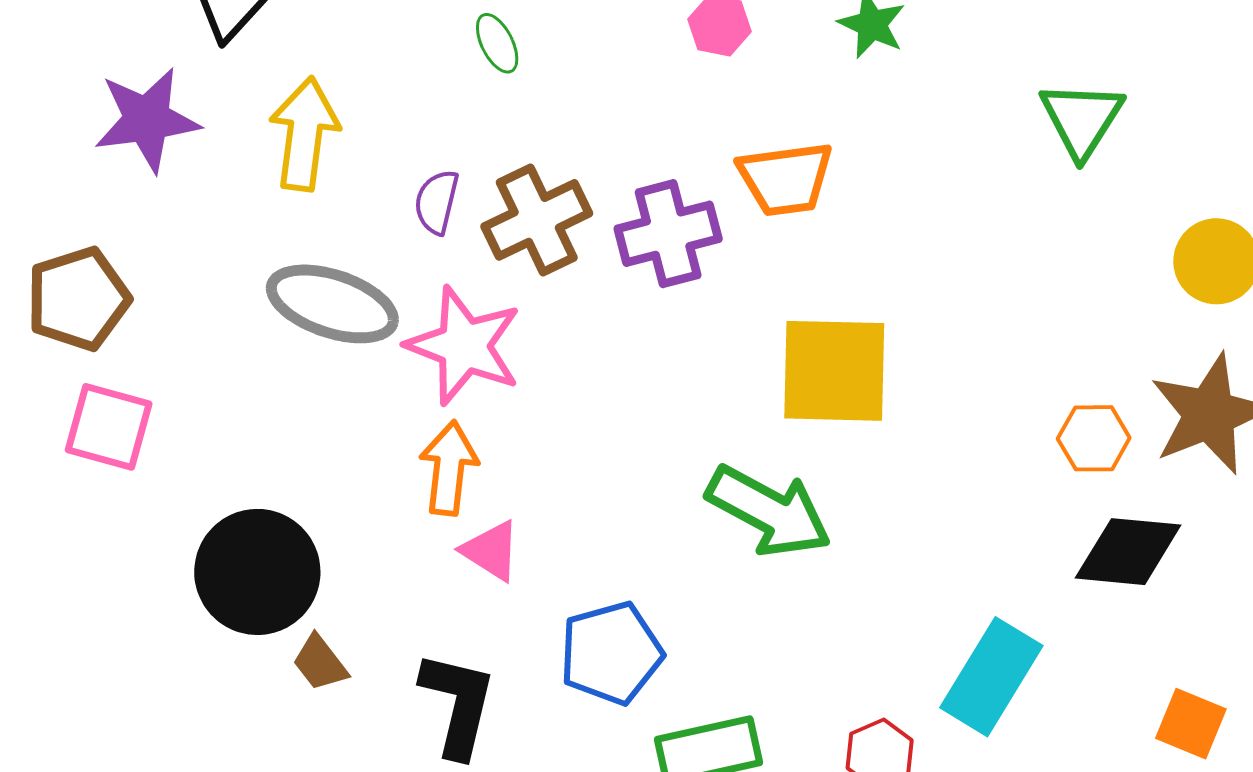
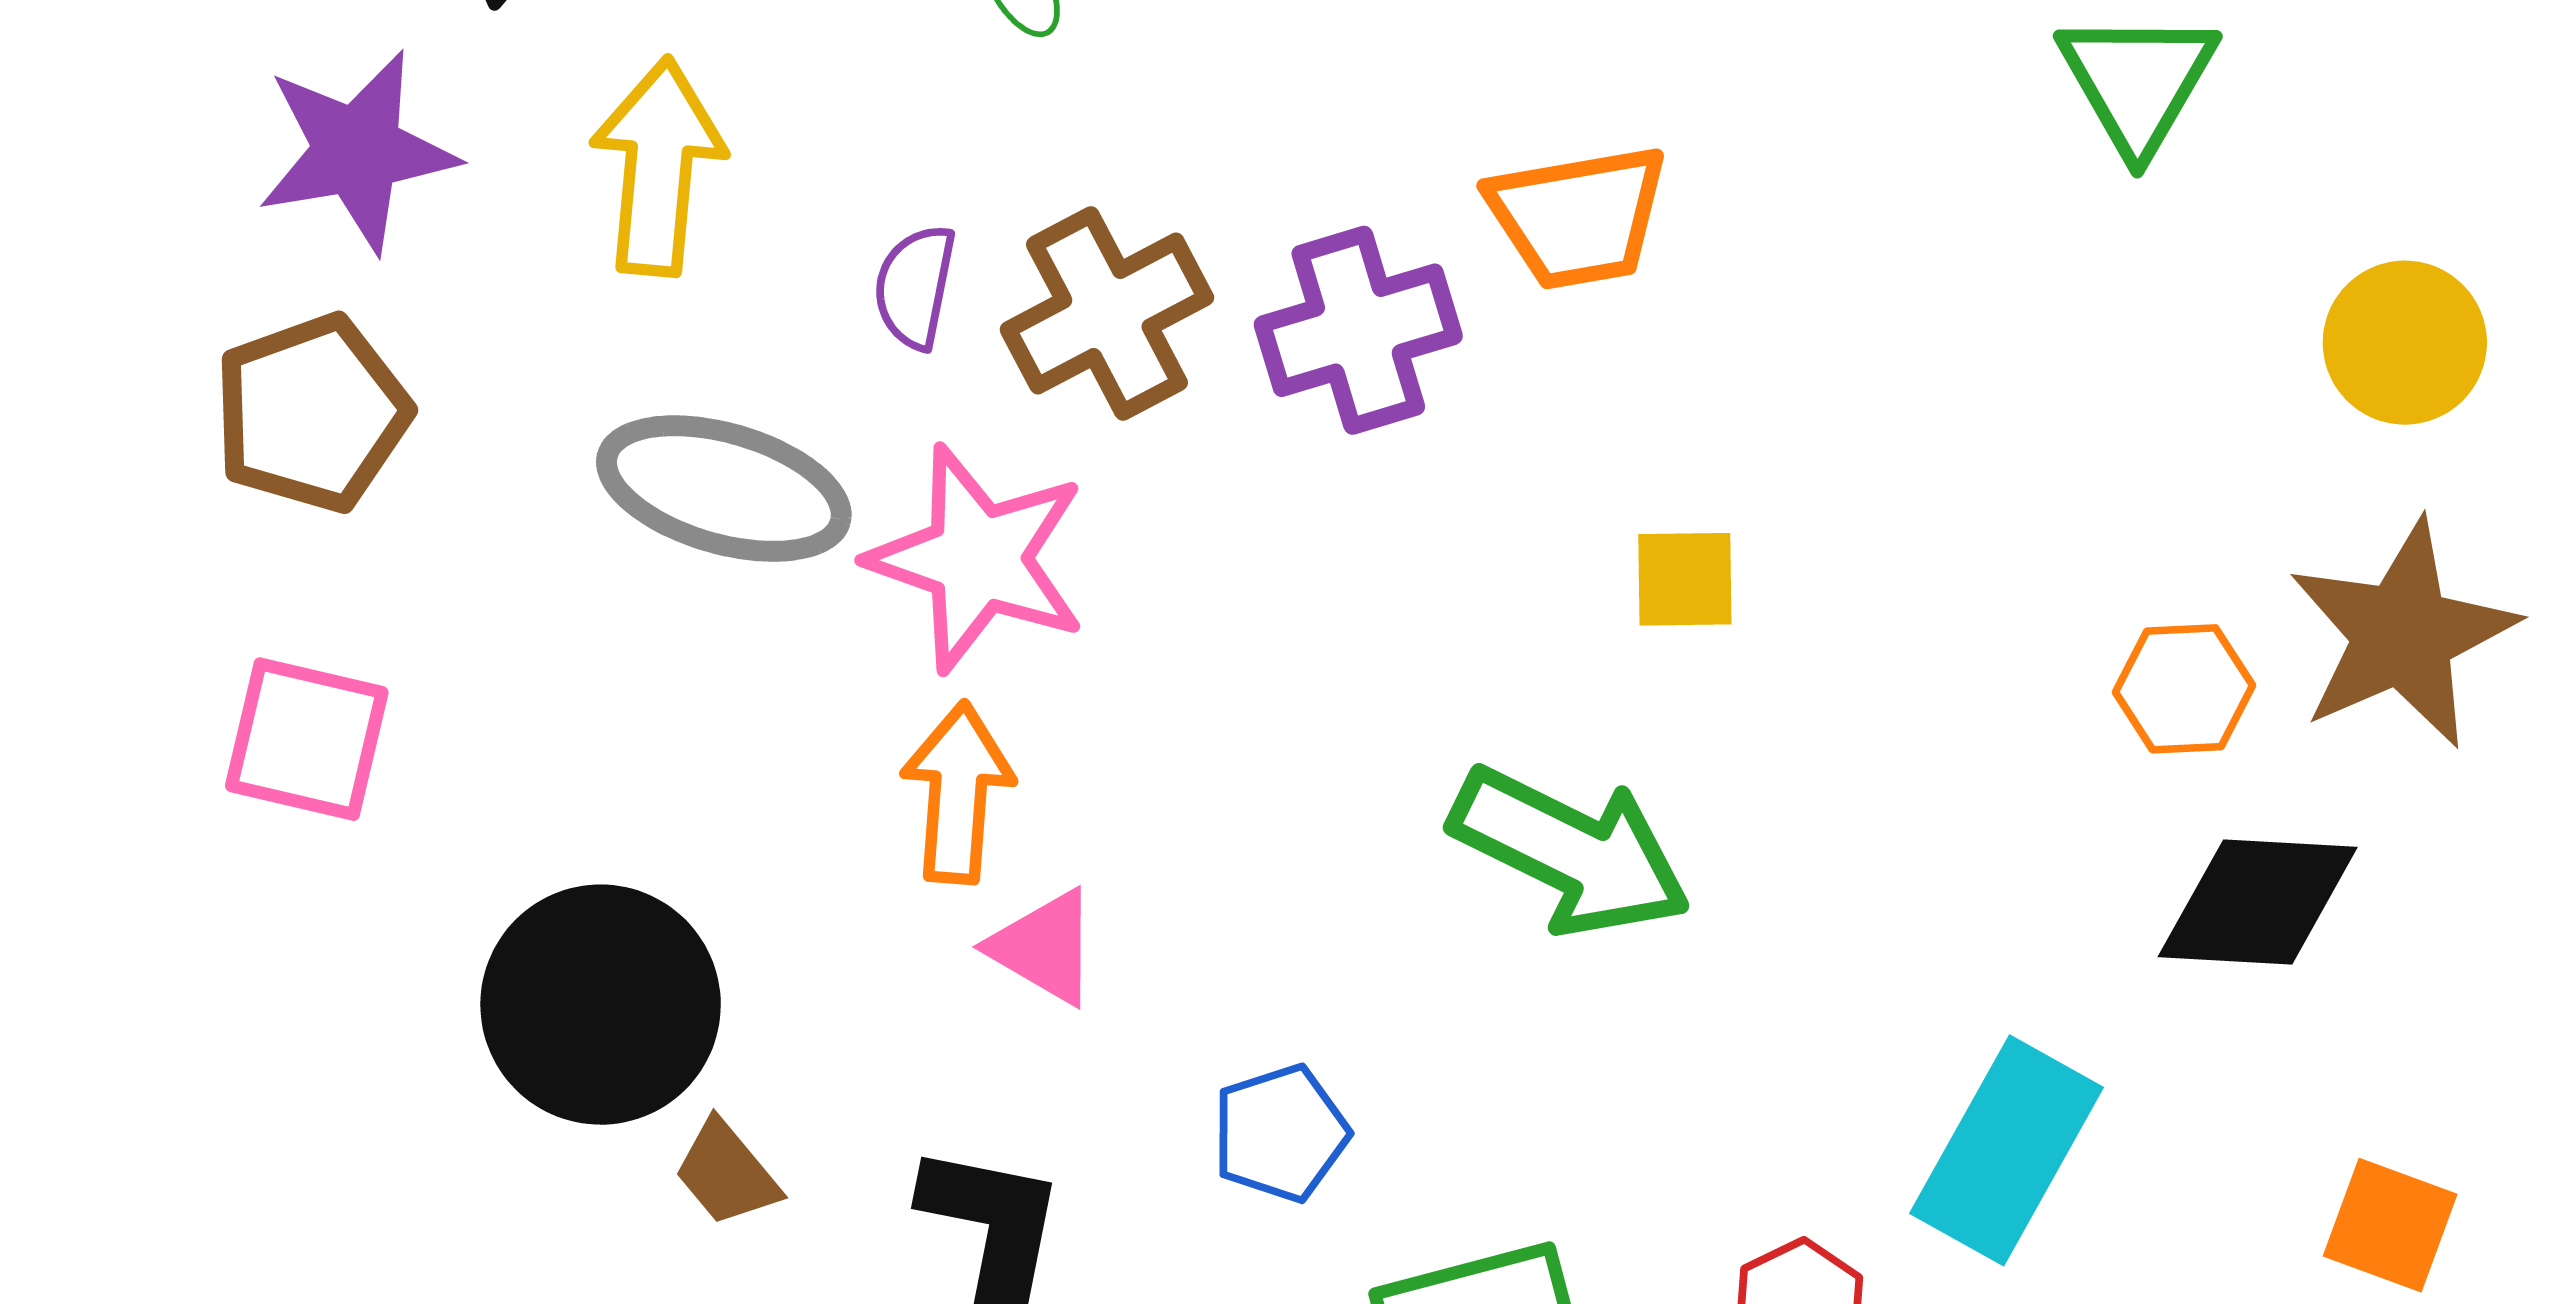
brown pentagon: (78, 299) -> (312, 413), moved
yellow square: (834, 371) -> (1685, 579), size x0.5
blue pentagon: (611, 653) -> (1280, 1133), size x0.7

